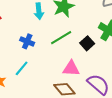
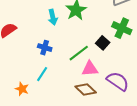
green line: (61, 38) -> (79, 53), moved

